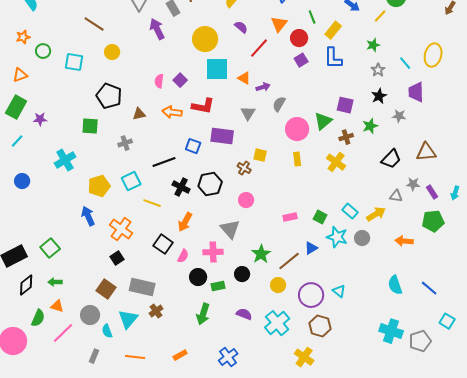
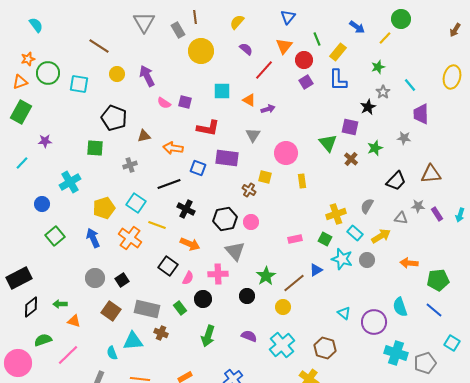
purple arrow: (157, 29) -> (147, 76), moved
yellow circle: (205, 39) -> (201, 51), moved
green circle: (43, 51) -> (48, 73), size x1.5
yellow ellipse: (433, 55) -> (452, 77), moved
cyan square: (217, 69) -> (222, 91), size x0.7
orange triangle: (20, 75) -> (20, 82), moved
purple square: (180, 80) -> (185, 102), turned -32
pink semicircle: (159, 81) -> (164, 103), turned -64
black star: (379, 96) -> (368, 107), moved
gray semicircle: (279, 104) -> (367, 206), moved
green rectangle: (16, 107) -> (21, 112), moved
orange arrow: (172, 112) -> (173, 148), moved
green triangle: (323, 121) -> (328, 143), turned -30
pink circle: (297, 129) -> (286, 153), moved
brown cross: (346, 137) -> (351, 159), turned -32
yellow cross: (336, 162) -> (336, 214), moved, turned 36
blue circle: (22, 181) -> (42, 204), moved
cyan square: (131, 181) -> (136, 203), turned -30
black hexagon: (210, 184) -> (225, 219), moved
green pentagon: (433, 221) -> (438, 280), moved
orange arrow: (185, 222) -> (190, 244), turned -96
orange cross: (121, 229) -> (130, 238), moved
green square: (50, 248) -> (55, 236), moved
green rectangle: (218, 286) -> (180, 308), moved, turned 64
purple circle: (311, 295) -> (374, 322), moved
orange triangle: (57, 306) -> (74, 321), moved
brown cross: (156, 311) -> (161, 333), turned -32
gray circle: (90, 315) -> (95, 278), moved
green semicircle: (38, 318) -> (43, 340), turned -132
cyan triangle: (128, 319) -> (133, 341), turned 45

